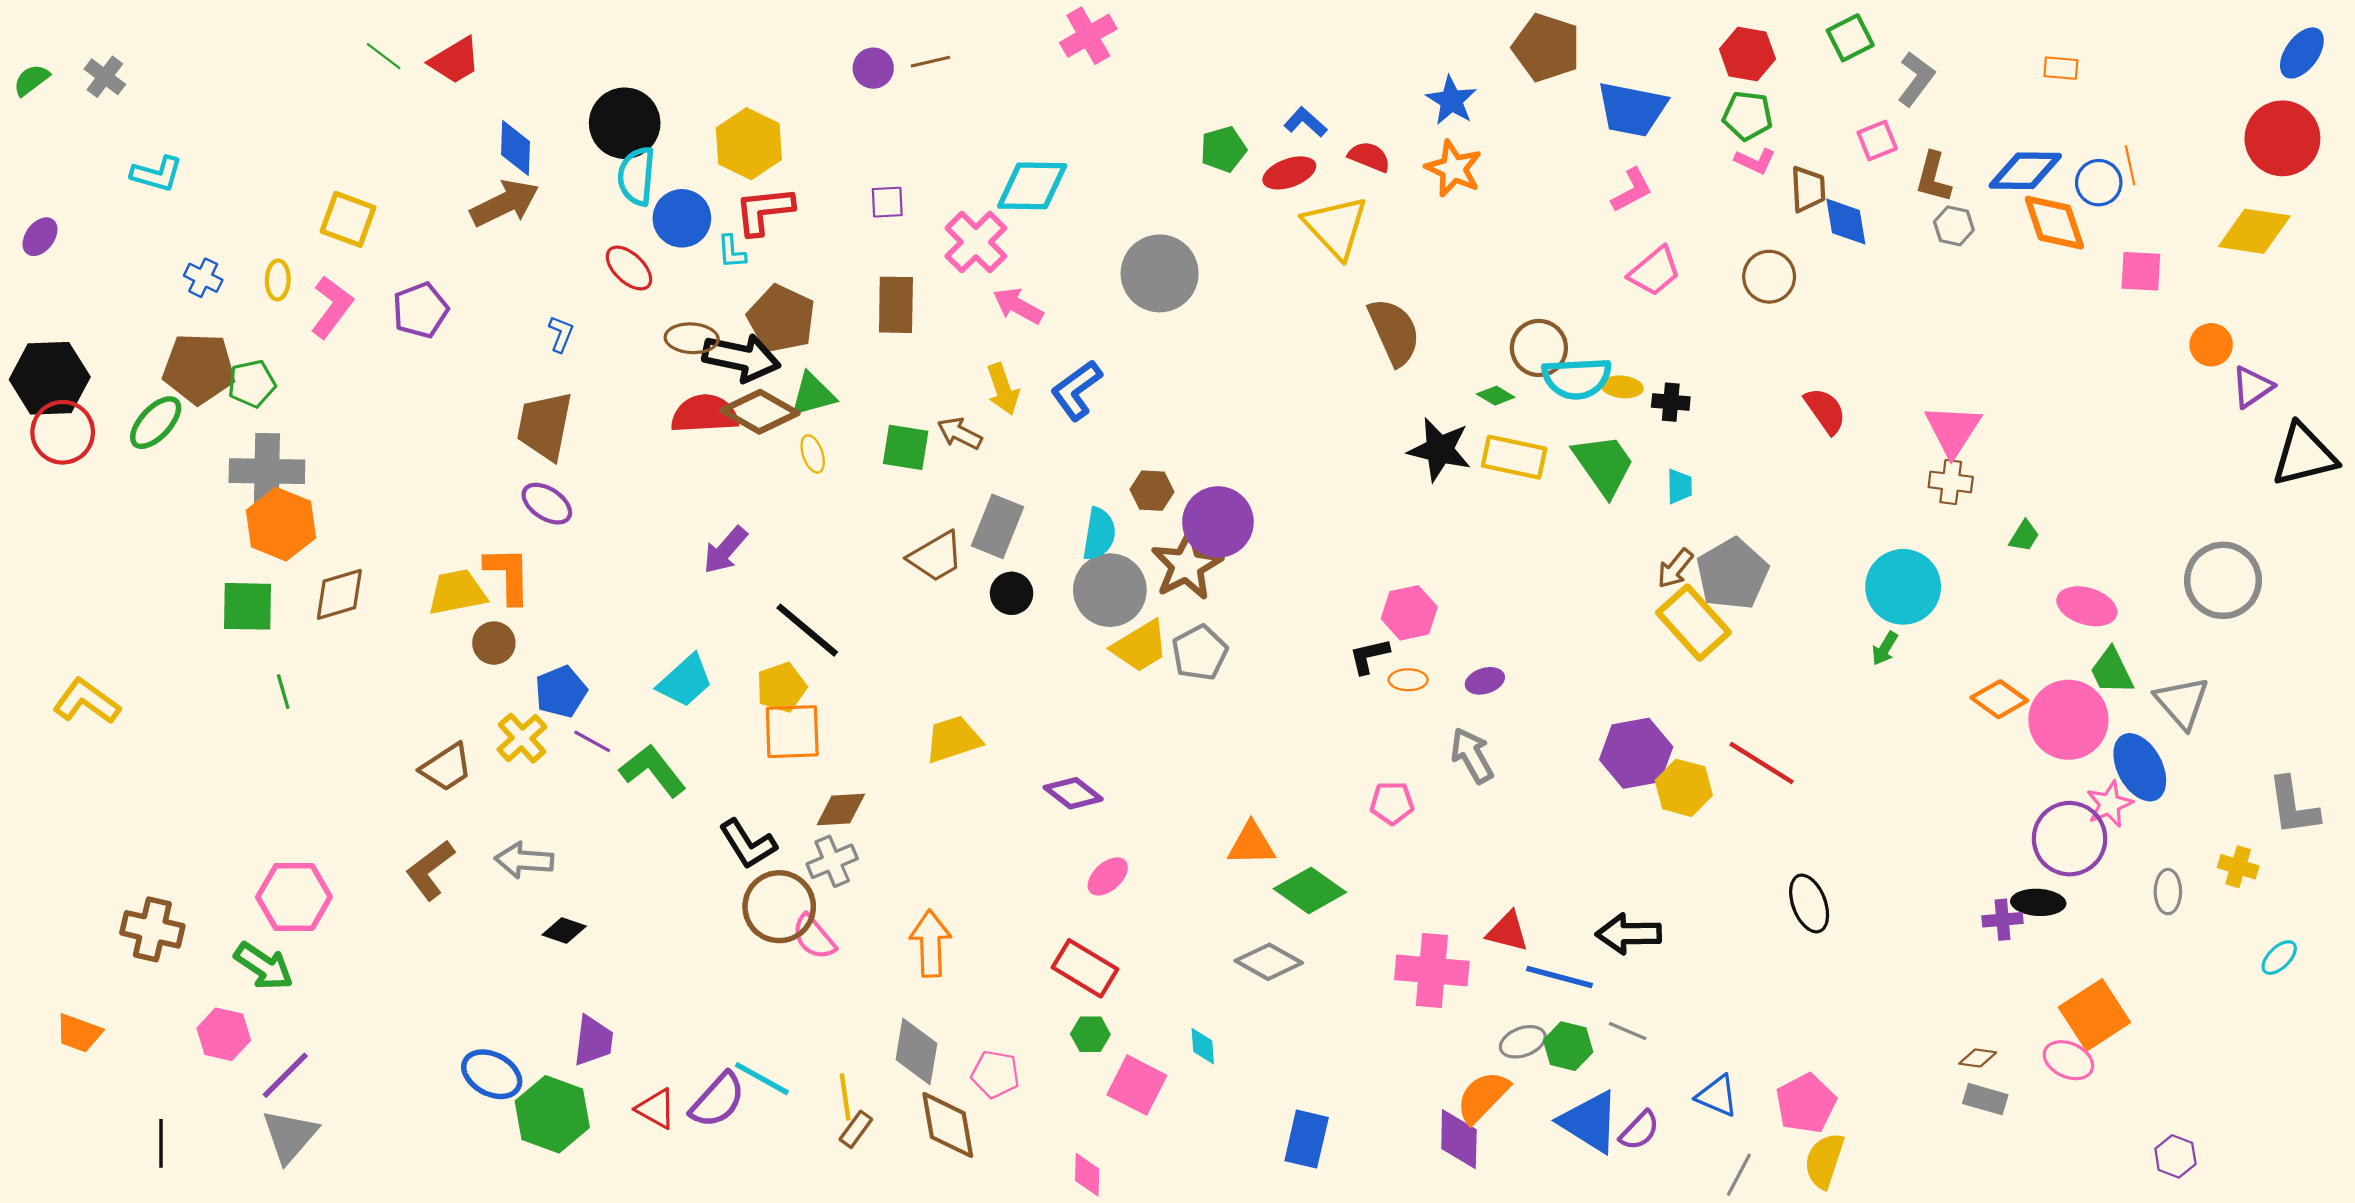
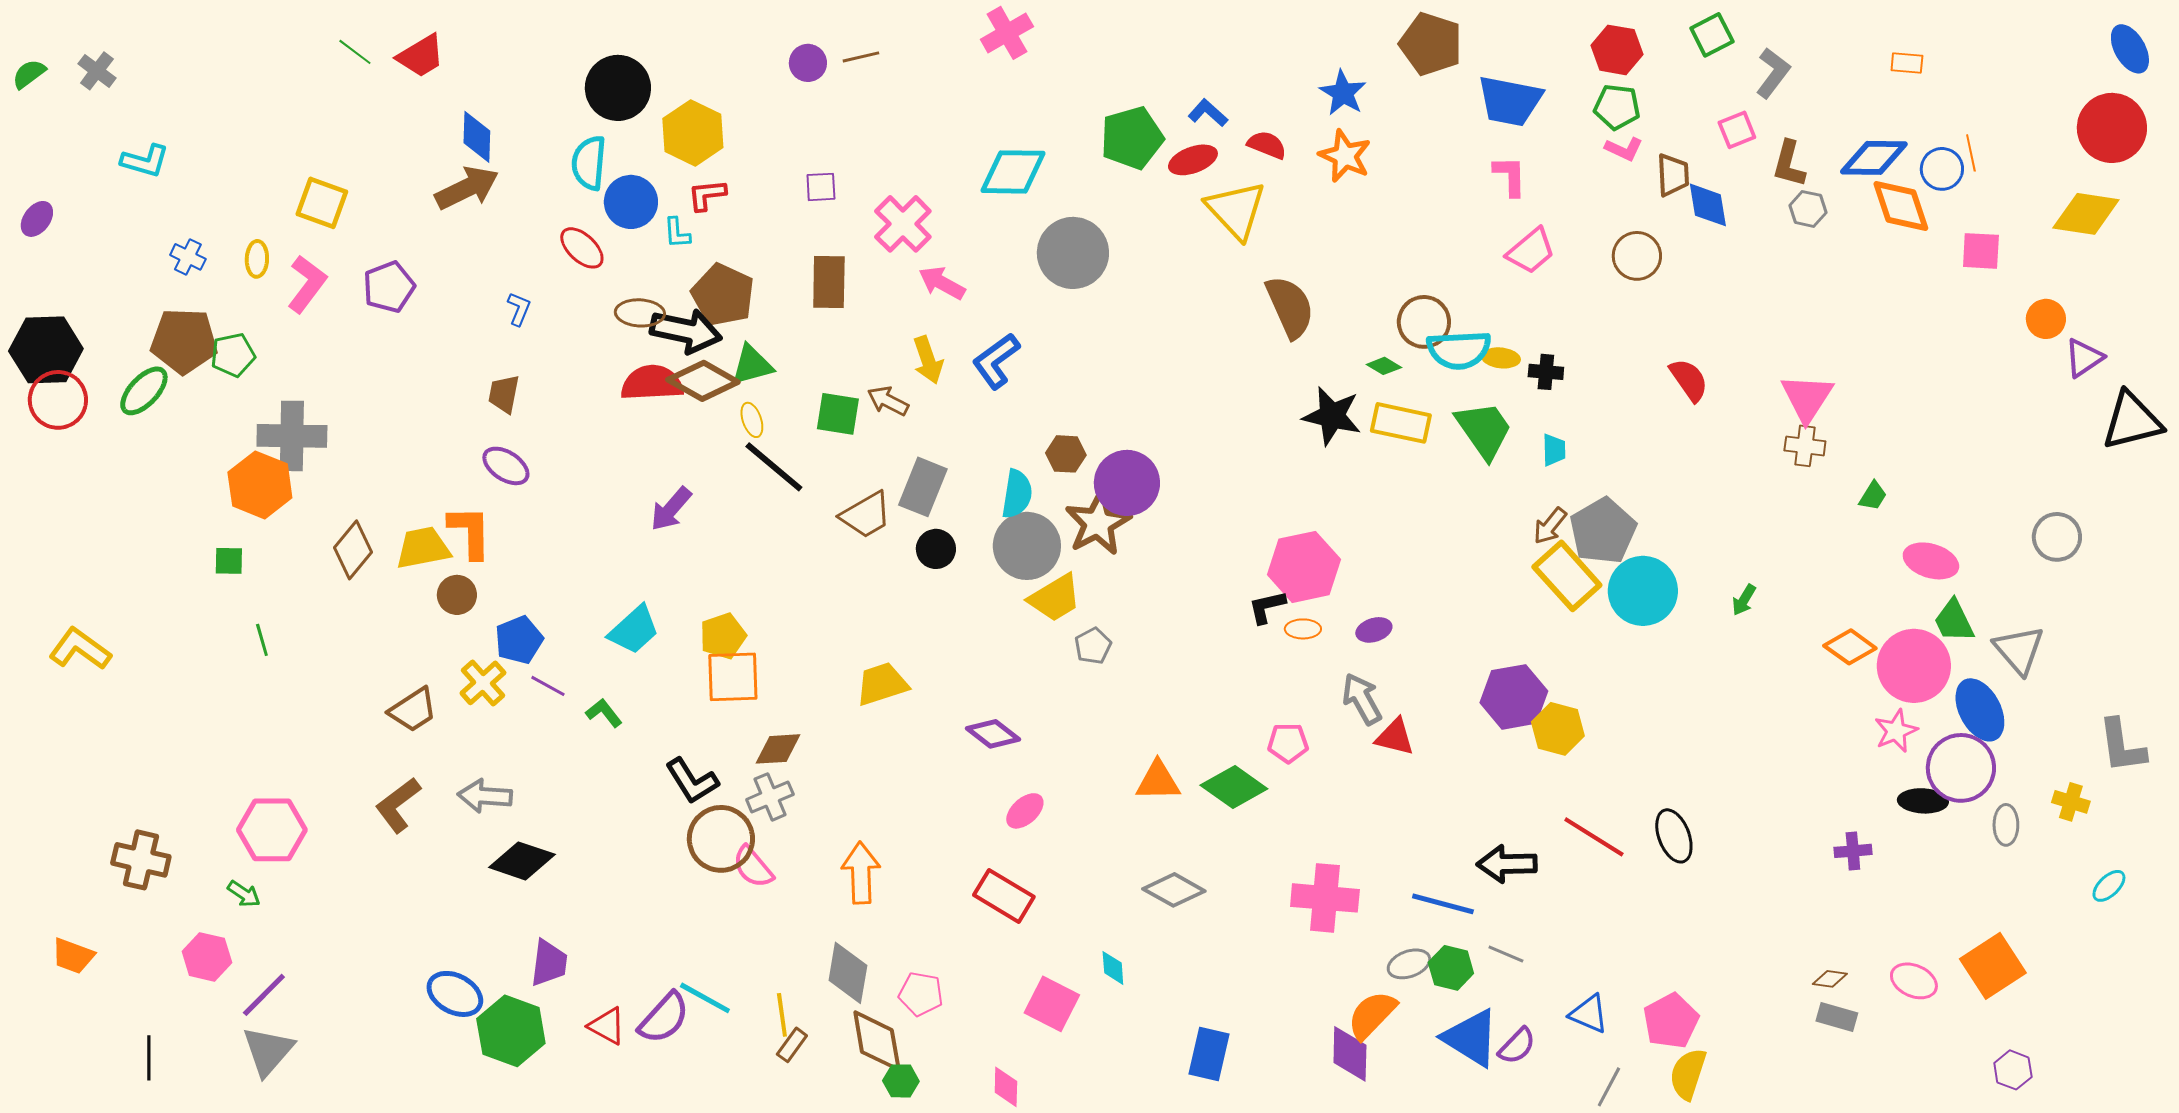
blue ellipse: (2302, 53) -> (2130, 49), turned -66
black circle: (625, 123) -> (618, 88), moved
green pentagon: (1223, 149) -> (1132, 138), size x1.5
cyan diamond: (1032, 186) -> (1013, 172), moved
pink L-shape: (1632, 190) -> (1510, 176), turned -63
red L-shape: (764, 211) -> (707, 195), size x0.7
brown trapezoid: (545, 426) -> (504, 394), size x0.6
gray cross: (267, 471) -> (292, 436), moved
gray circle: (2223, 580) -> (2057, 537), size x0.7
cyan circle: (1903, 587) -> (1643, 591), moved
brown diamond: (339, 594) -> (353, 550), moved, turned -34
green square: (247, 606) -> (229, 561), size x0.6
pink hexagon: (1409, 613) -> (1304, 567), size x1.4
black line: (807, 630) -> (774, 467), moved
gray pentagon: (1200, 653) -> (1093, 646), moved, size x0.7
red line: (1762, 763) -> (1594, 837), moved
green L-shape: (653, 771) -> (604, 713), size x0.6
pink star: (2110, 804) -> (1896, 731), moved
purple circle: (2070, 839) -> (1961, 768), moved
green diamond: (1310, 891) -> (1234, 787), moved
black ellipse: (2038, 902) -> (1923, 801), moved
black diamond: (564, 930) -> (522, 861), size x1.6
red triangle: (1508, 932) -> (1395, 737), moved
green arrow: (264, 966) -> (244, 894), size x0.6
orange square: (2094, 1015) -> (1993, 966), moved
green hexagon: (1090, 1034) -> (901, 1081), moved

